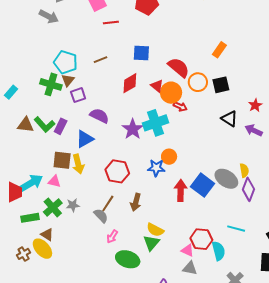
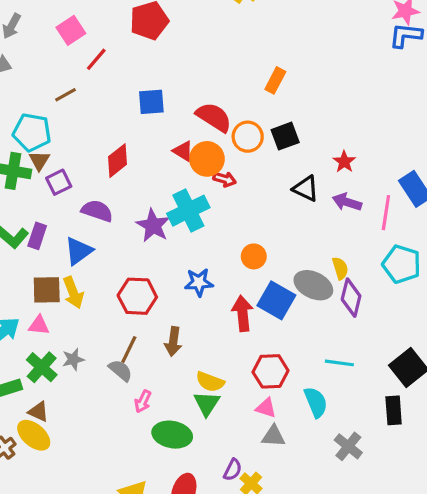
red line: (111, 23) -> (96, 59), turned -35
brown line: (101, 60) -> (66, 95), moved
red diamond: (130, 83) -> (118, 161), moved
orange circle: (169, 157) -> (254, 256), moved
red hexagon: (201, 239) -> (271, 371), moved

